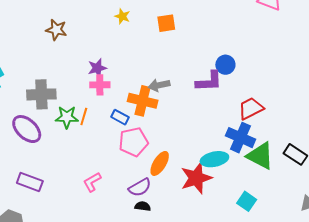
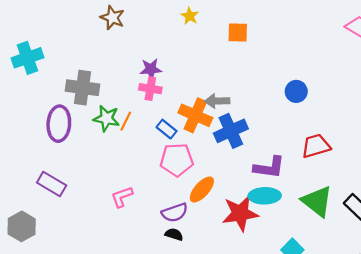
purple L-shape: (209, 81) -> (269, 167), moved
purple ellipse: (27, 129) -> (59, 124), turned 40
blue cross: (241, 138) -> (231, 131), moved, turned 32

